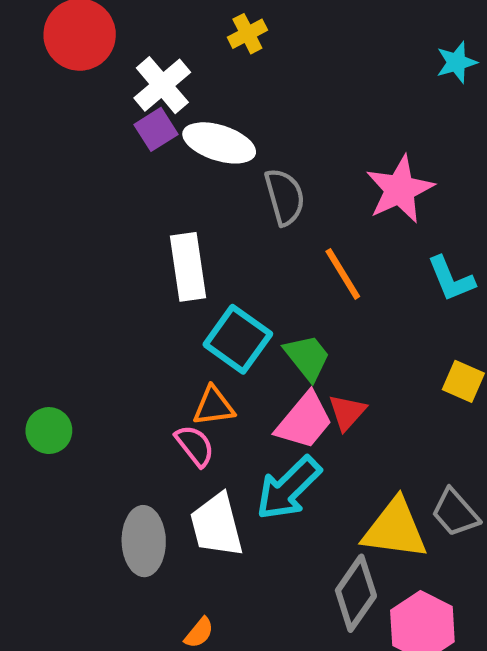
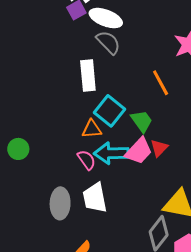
gray semicircle: (285, 197) -> (108, 42), moved, turned -32
orange triangle: (214, 406) -> (92, 129), moved
cyan arrow: (288, 488) -> (111, 153), moved, turned 40

